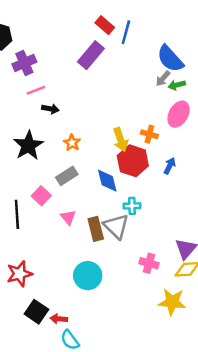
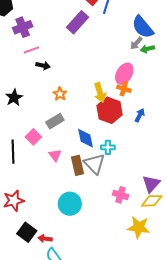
pink ellipse: (179, 114) -> (124, 74), moved
black star: (28, 145) -> (14, 98), moved, size x0.7
blue diamond: (107, 181) -> (86, 138), moved

